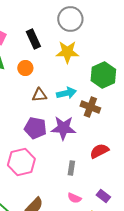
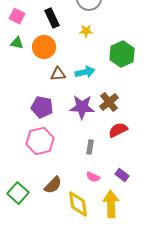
yellow star: (67, 52) -> (86, 31), size x0.6
orange circle: (25, 68) -> (44, 47), size x1.5
brown cross: (90, 107) -> (109, 102), moved, turned 30
purple pentagon: (35, 128) -> (42, 107), moved

